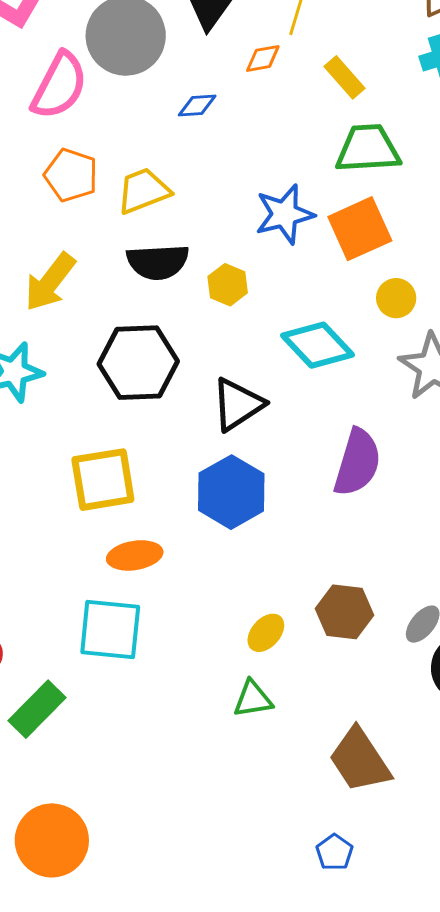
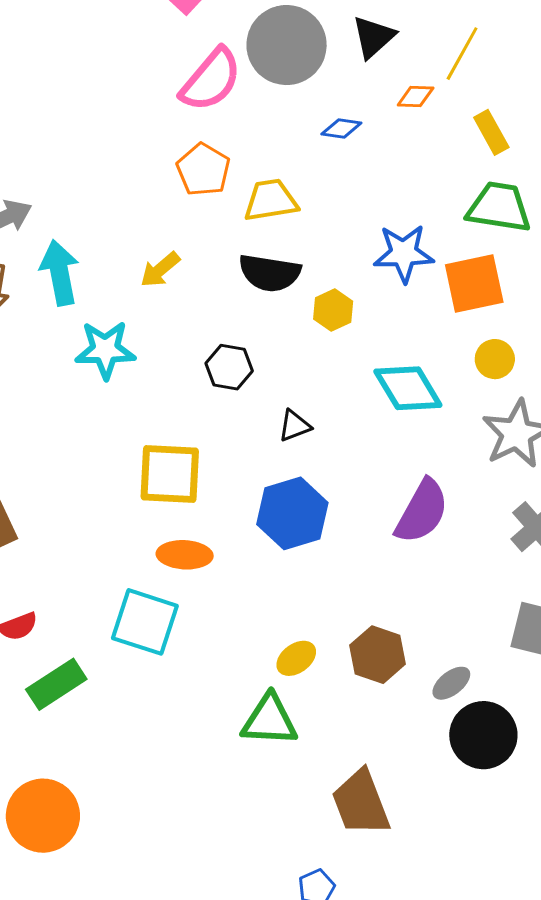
yellow arrow: (50, 282) -> (160, 270), size x0.7
black hexagon: (138, 363) -> (229, 367), size x0.6
black triangle: (238, 404) -> (295, 426), moved, size x0.6
green triangle: (253, 699) -> (269, 720), size x1.4

